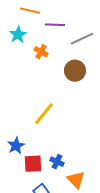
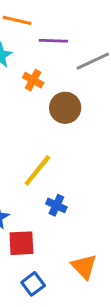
brown circle: (75, 71) -> (65, 108), moved
blue cross: (57, 162) -> (56, 205), moved

